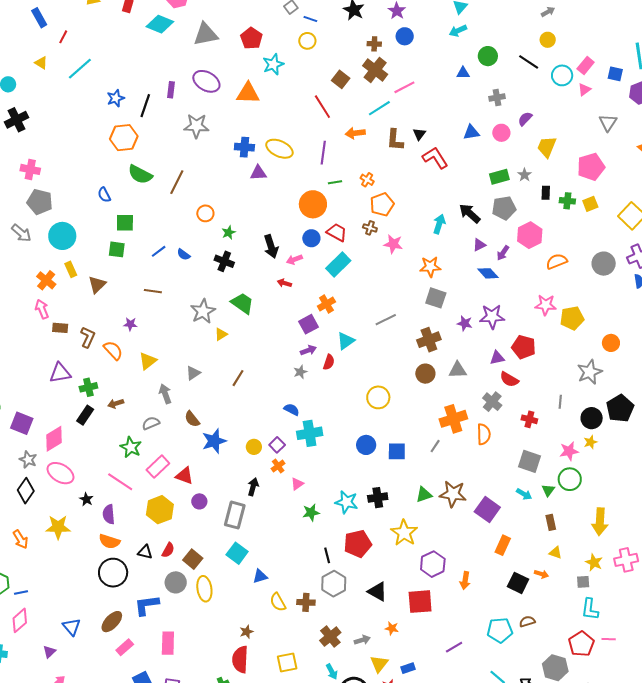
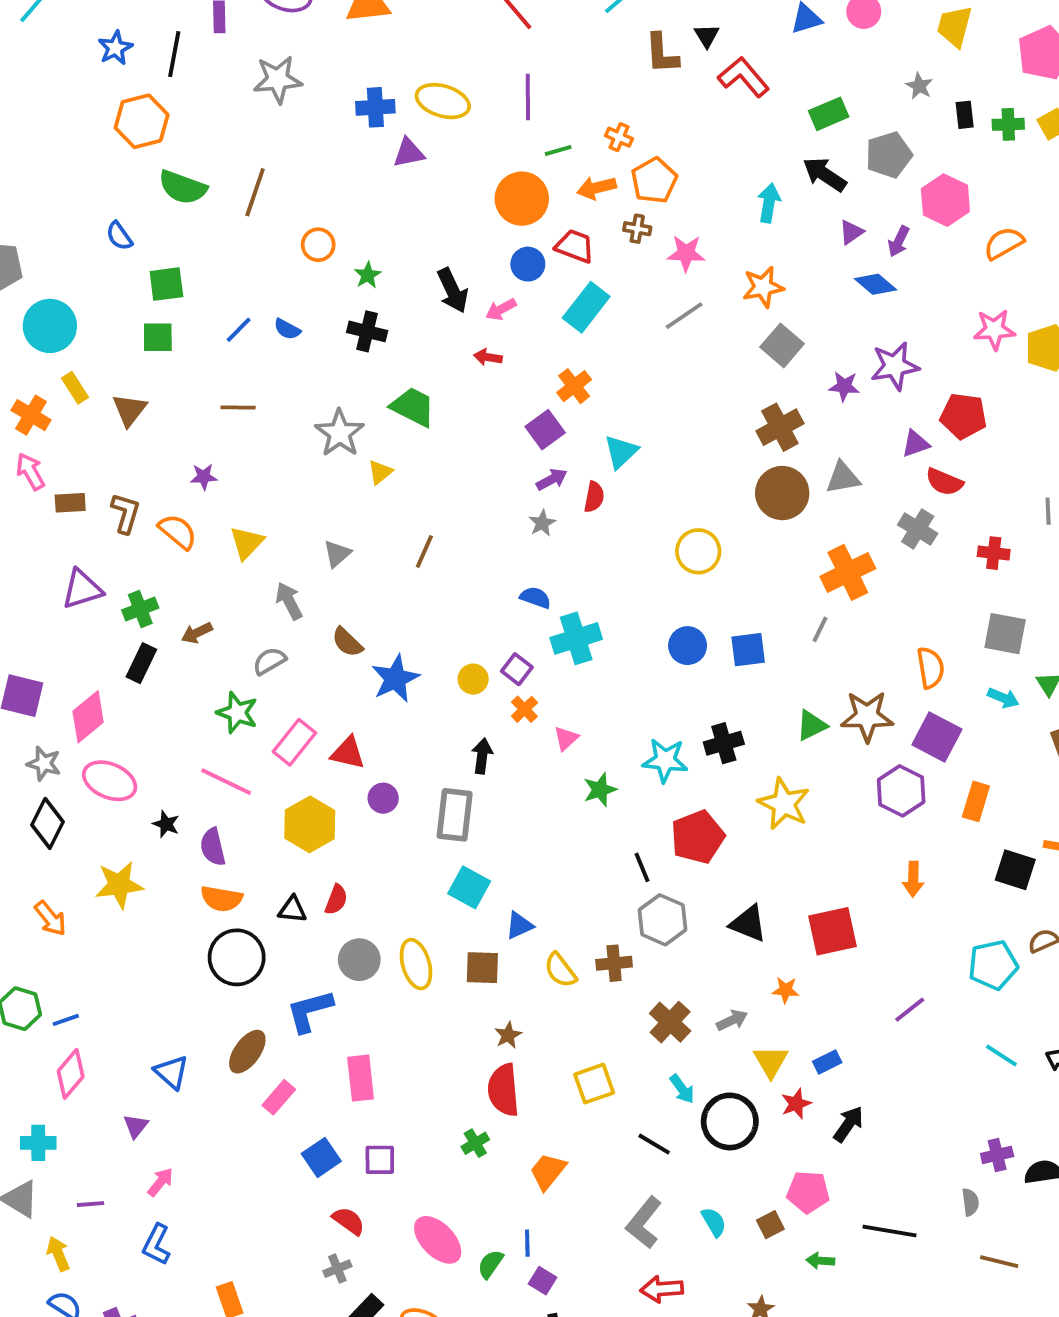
orange arrow: (355, 133) -> (597, 188), moved
green rectangle: (499, 177) -> (829, 114), moved
gray square: (436, 298) -> (782, 345), turned 30
gray line: (386, 320) -> (684, 316), moved
brown circle: (425, 374) -> (782, 493), size x1.4
orange semicircle: (484, 434) -> (930, 668), moved
brown square: (193, 559) -> (482, 968), moved, turned -30
purple hexagon: (433, 564) -> (901, 791), moved

